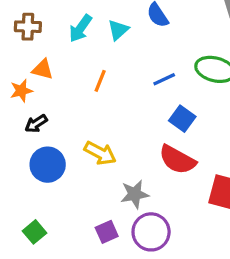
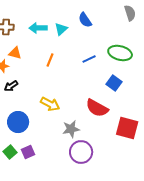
cyan arrow: (80, 28) -> (38, 28), turned 54
blue square: (182, 119) -> (114, 83), moved
blue circle: (48, 165) -> (18, 122), moved
purple square: (107, 232) -> (28, 152), moved

